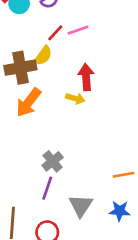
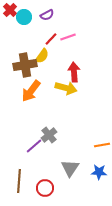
yellow arrow: (75, 98) -> (66, 88), size x1.5
purple line: (47, 188) -> (34, 146), moved, turned 30

